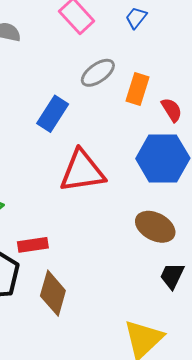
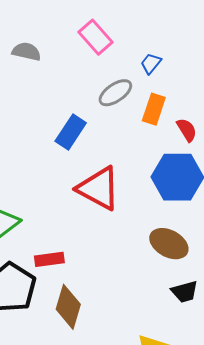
blue trapezoid: (136, 18) -> (151, 63), moved
red triangle: (82, 171) -> (99, 188), turned 36
black trapezoid: (172, 276) -> (185, 292), turned -132

